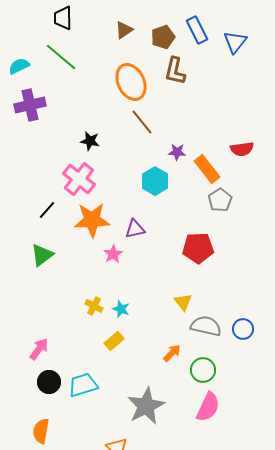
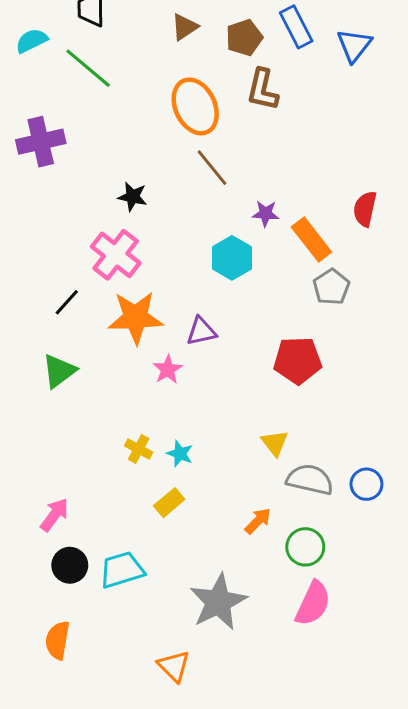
cyan semicircle: (19, 66) -> (32, 41), moved
red semicircle: (242, 149) -> (365, 209), turned 110

